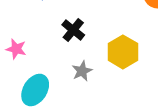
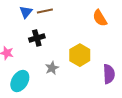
black cross: (73, 30) -> (37, 38), moved, turned 35

